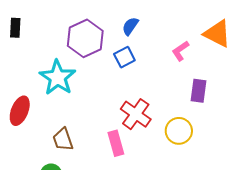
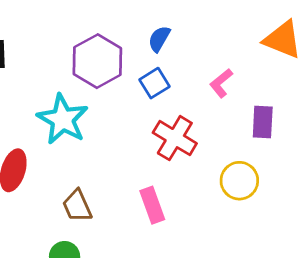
pink L-shape: (180, 51) -> (221, 83), moved
red cross: (136, 114) -> (175, 138), moved

